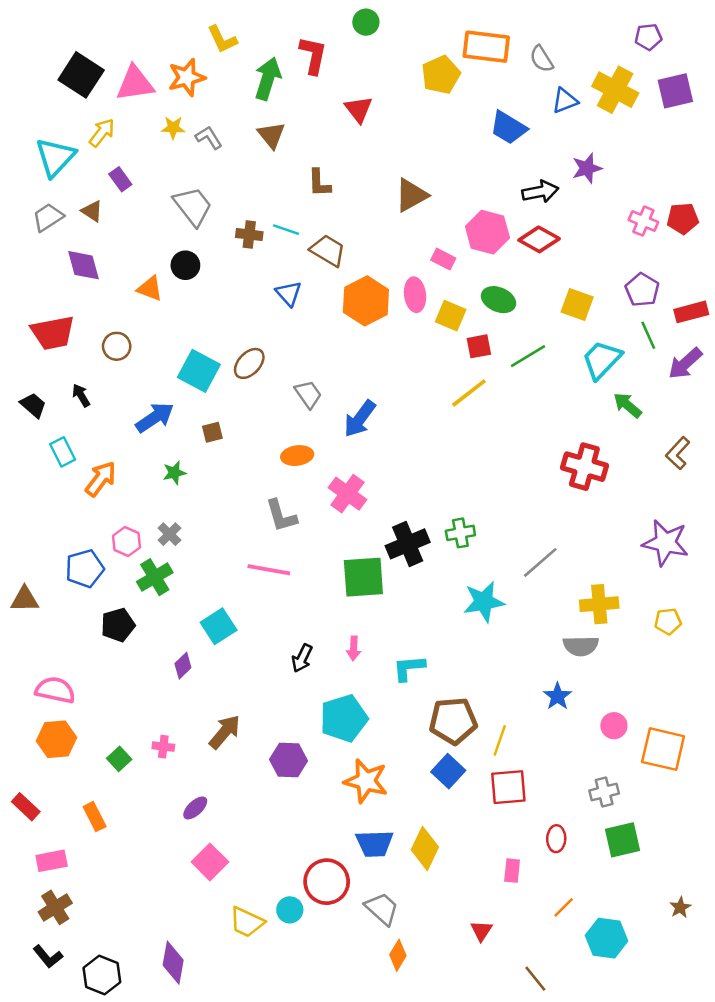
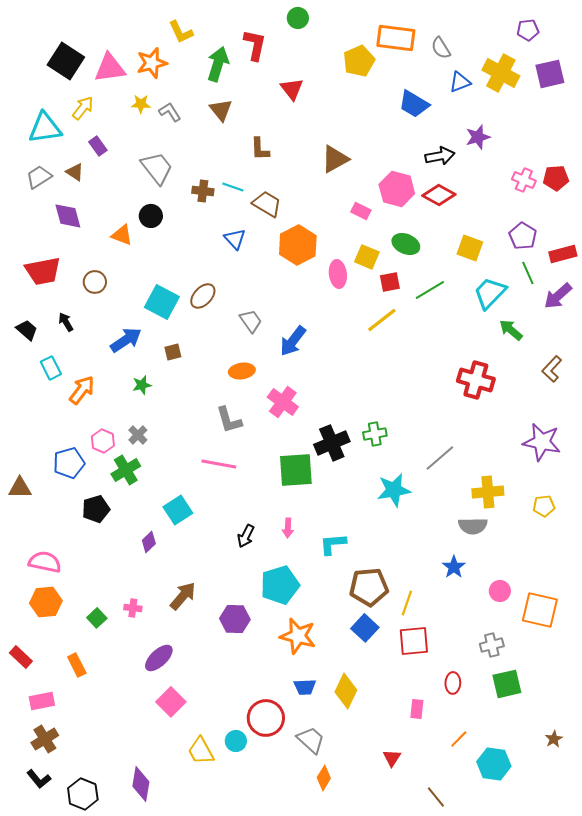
cyan triangle: (55, 157) -> (45, 128), turned 39
pink ellipse: (415, 295) -> (338, 274), moved
purple ellipse: (195, 808) -> (159, 658), size x1.4
blue trapezoid: (375, 844) -> (305, 687), size x0.7
yellow trapezoid: (247, 922) -> (201, 751), turned 36

